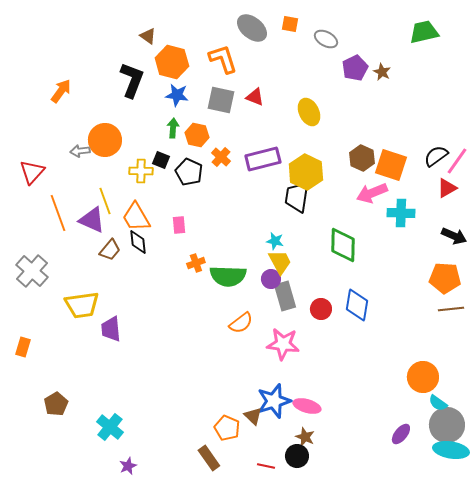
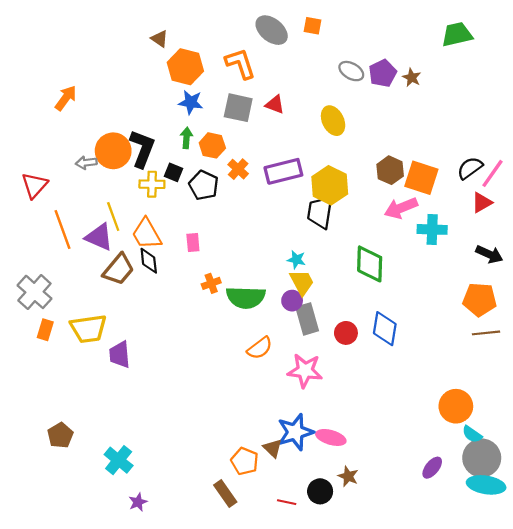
gray ellipse: (326, 39) -> (351, 71), moved
black L-shape: (132, 80) -> (142, 149), moved
brown trapezoid: (110, 250) -> (119, 269), size x1.4
orange rectangle: (23, 347) -> (45, 330), moved
brown star: (305, 437) -> (348, 476), moved

